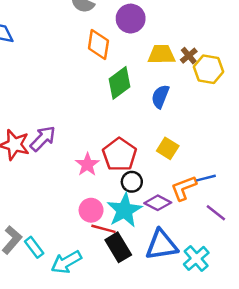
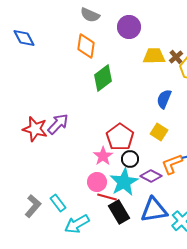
orange diamond: (98, 45) -> (86, 46), moved
green diamond: (119, 83) -> (103, 78), moved
blue semicircle: (160, 96) -> (164, 99), moved
pink star: (87, 164) -> (103, 156), moved
cyan rectangle: (34, 247) -> (58, 203), moved

